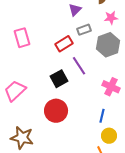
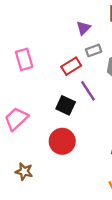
black square: (59, 79) -> (66, 105), turned -36
brown star: (22, 138) -> (24, 172), size x0.7

